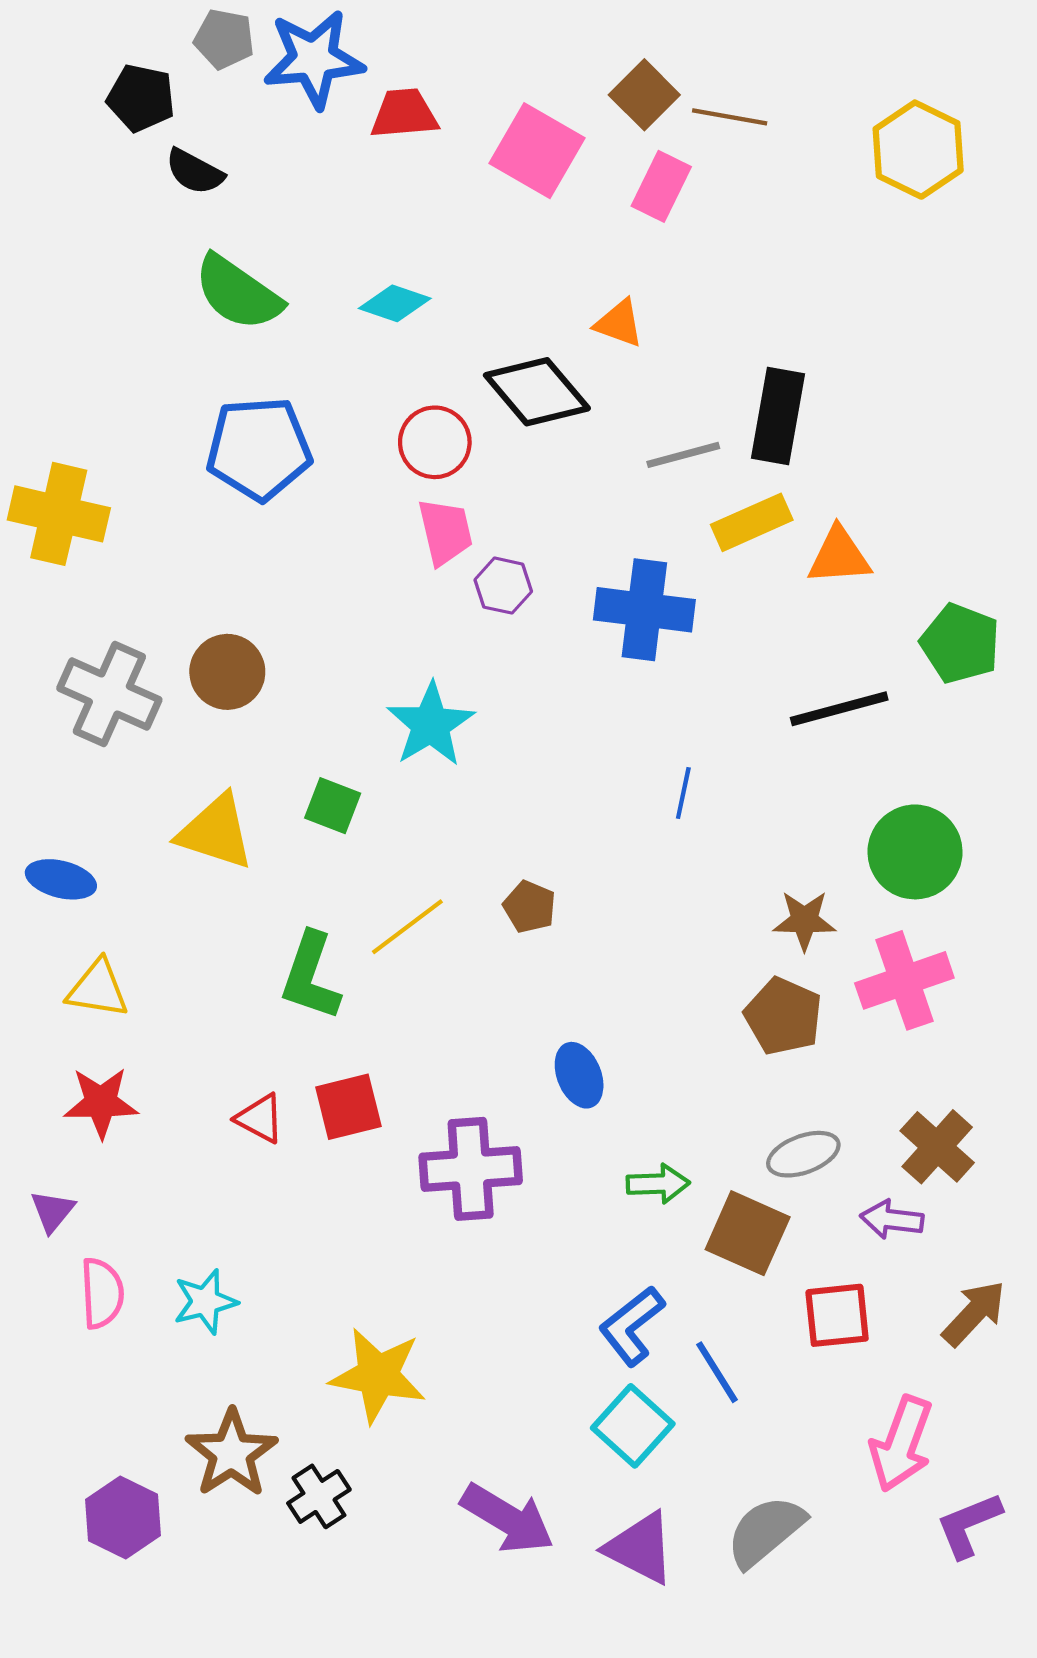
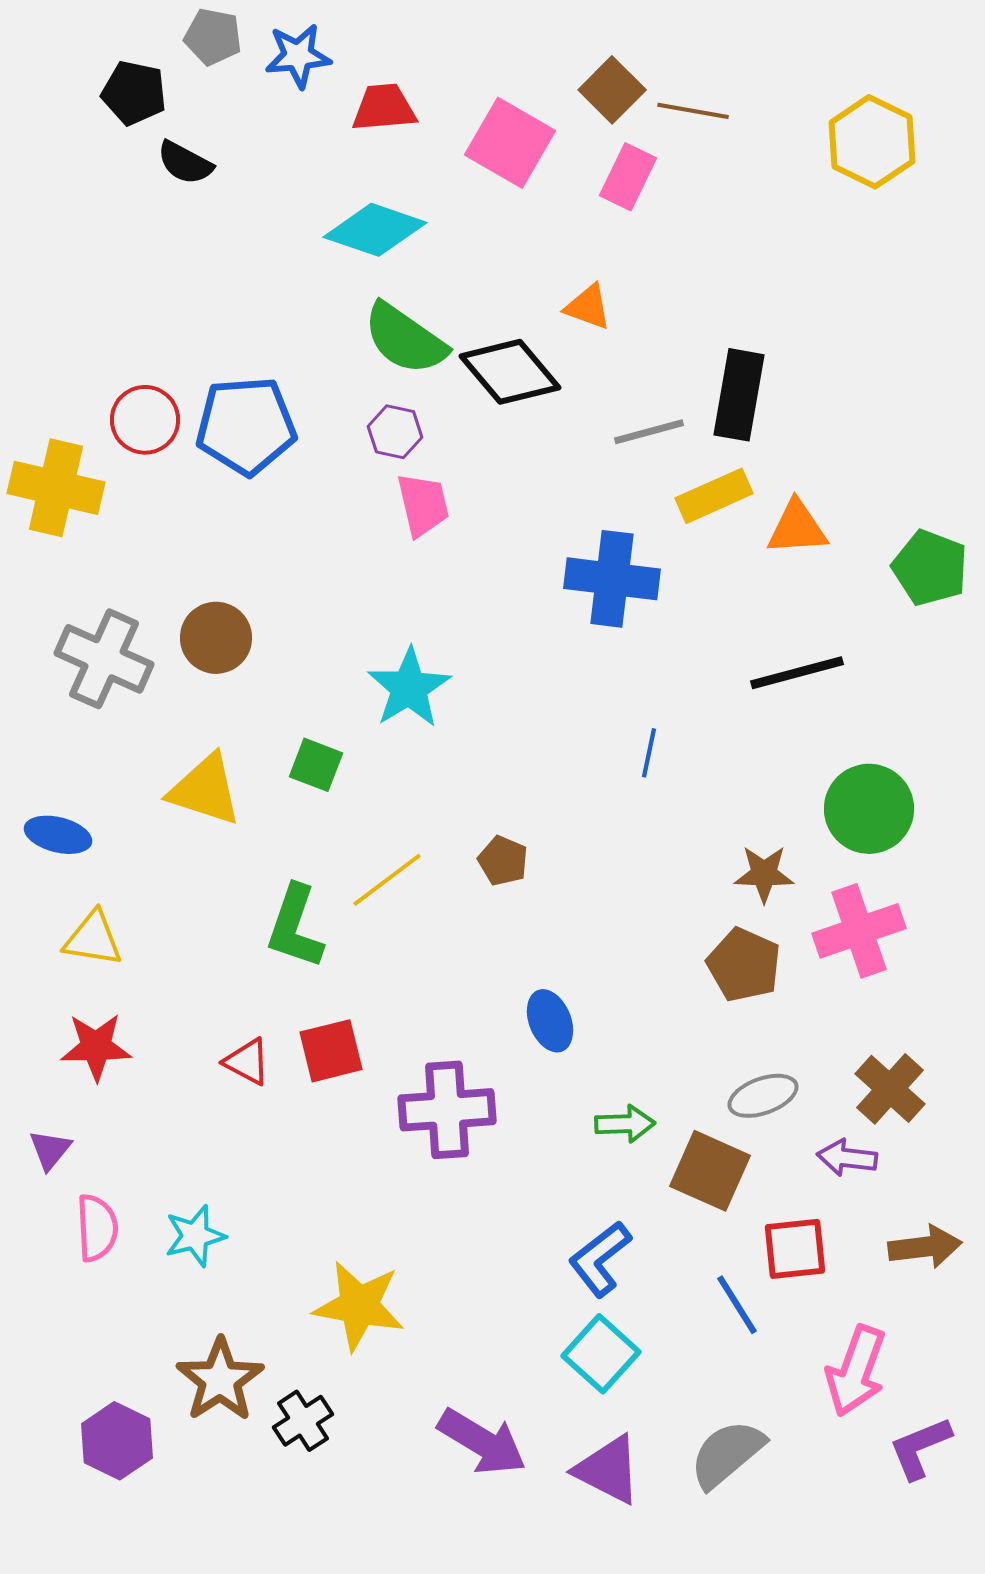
blue star: (314, 59) -> (298, 56), size x0.7
green semicircle: (238, 293) -> (405, 339), moved
cyan diamond: (395, 303) -> (375, 230), moved, size x1.5
red circle: (435, 442) -> (145, 420), moved
purple hexagon: (503, 586) -> (395, 432), moved
green pentagon: (960, 643) -> (930, 568), moved
brown arrow: (974, 1313) -> (925, 1247), turned 40
blue line: (717, 1372) -> (737, 1305), moved

